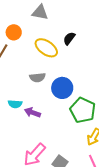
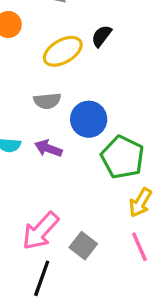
yellow ellipse: (46, 48) -> (63, 51), turned -65
purple arrow: (32, 112) -> (48, 148), moved

